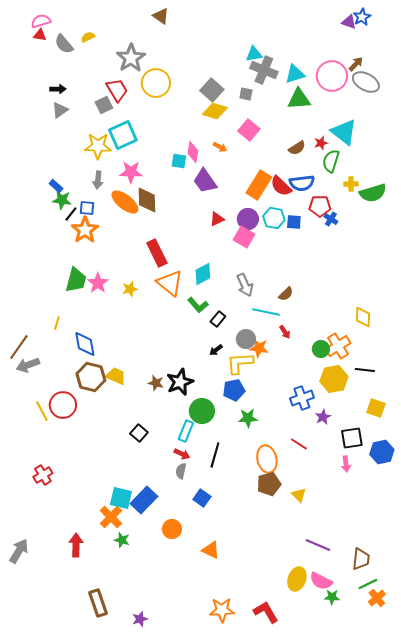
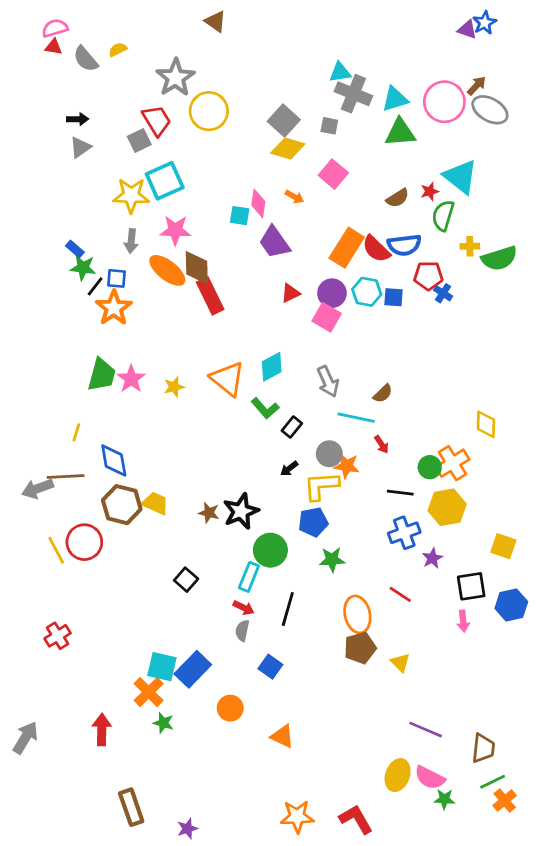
red rectangle: (157, 253) -> (210, 296), moved
brown line: (19, 347) -> (66, 477), moved, turned 52
black line: (365, 370) -> (400, 493), moved

